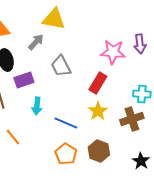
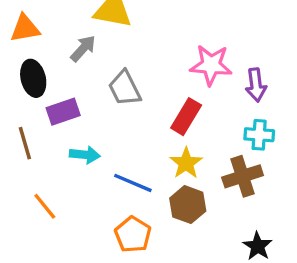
purple arrow: (140, 44) -> (256, 85), moved
cyan arrow: (37, 106) -> (85, 155), turned -90
brown hexagon: (99, 151) -> (188, 205), moved

